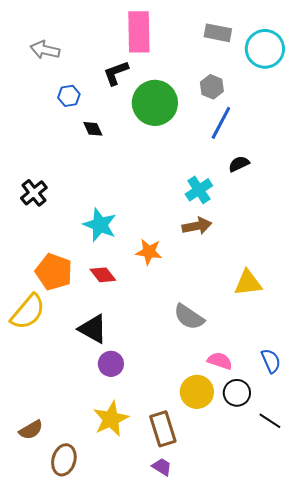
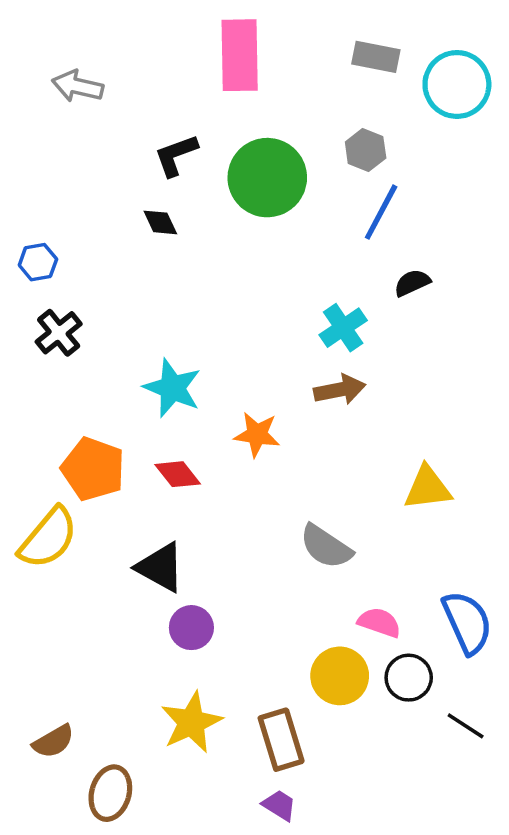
black L-shape: (116, 73) -> (176, 155), moved
blue hexagon: (69, 96) -> (38, 262), moved
blue semicircle: (271, 361) -> (467, 622), size x1.5

